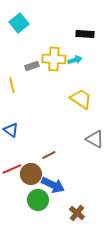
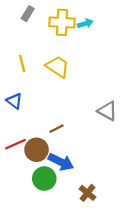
gray rectangle: (32, 66) -> (28, 14), moved, turned -40
yellow line: (12, 85) -> (22, 63), moved
yellow trapezoid: (81, 99) -> (58, 67), moved

